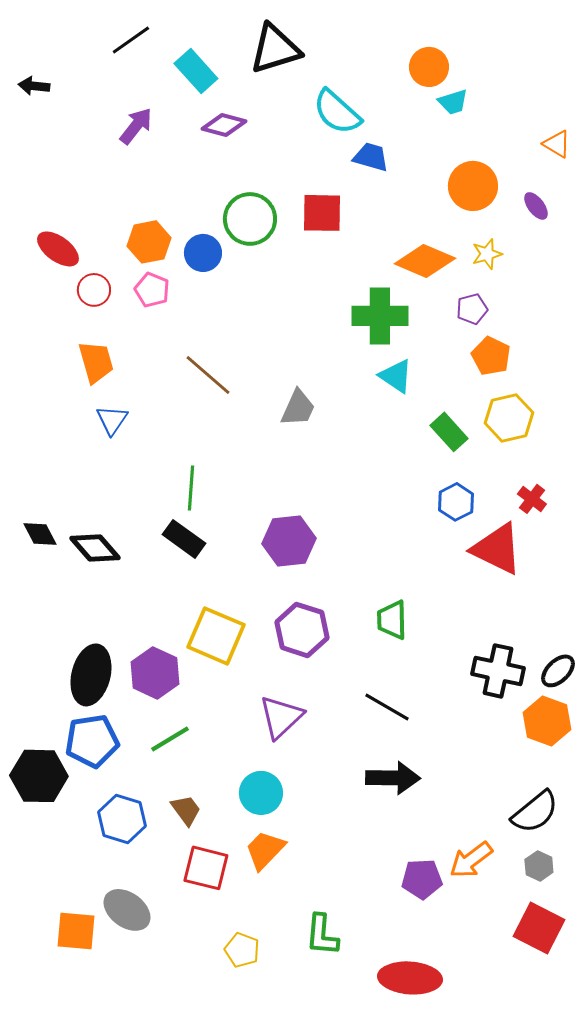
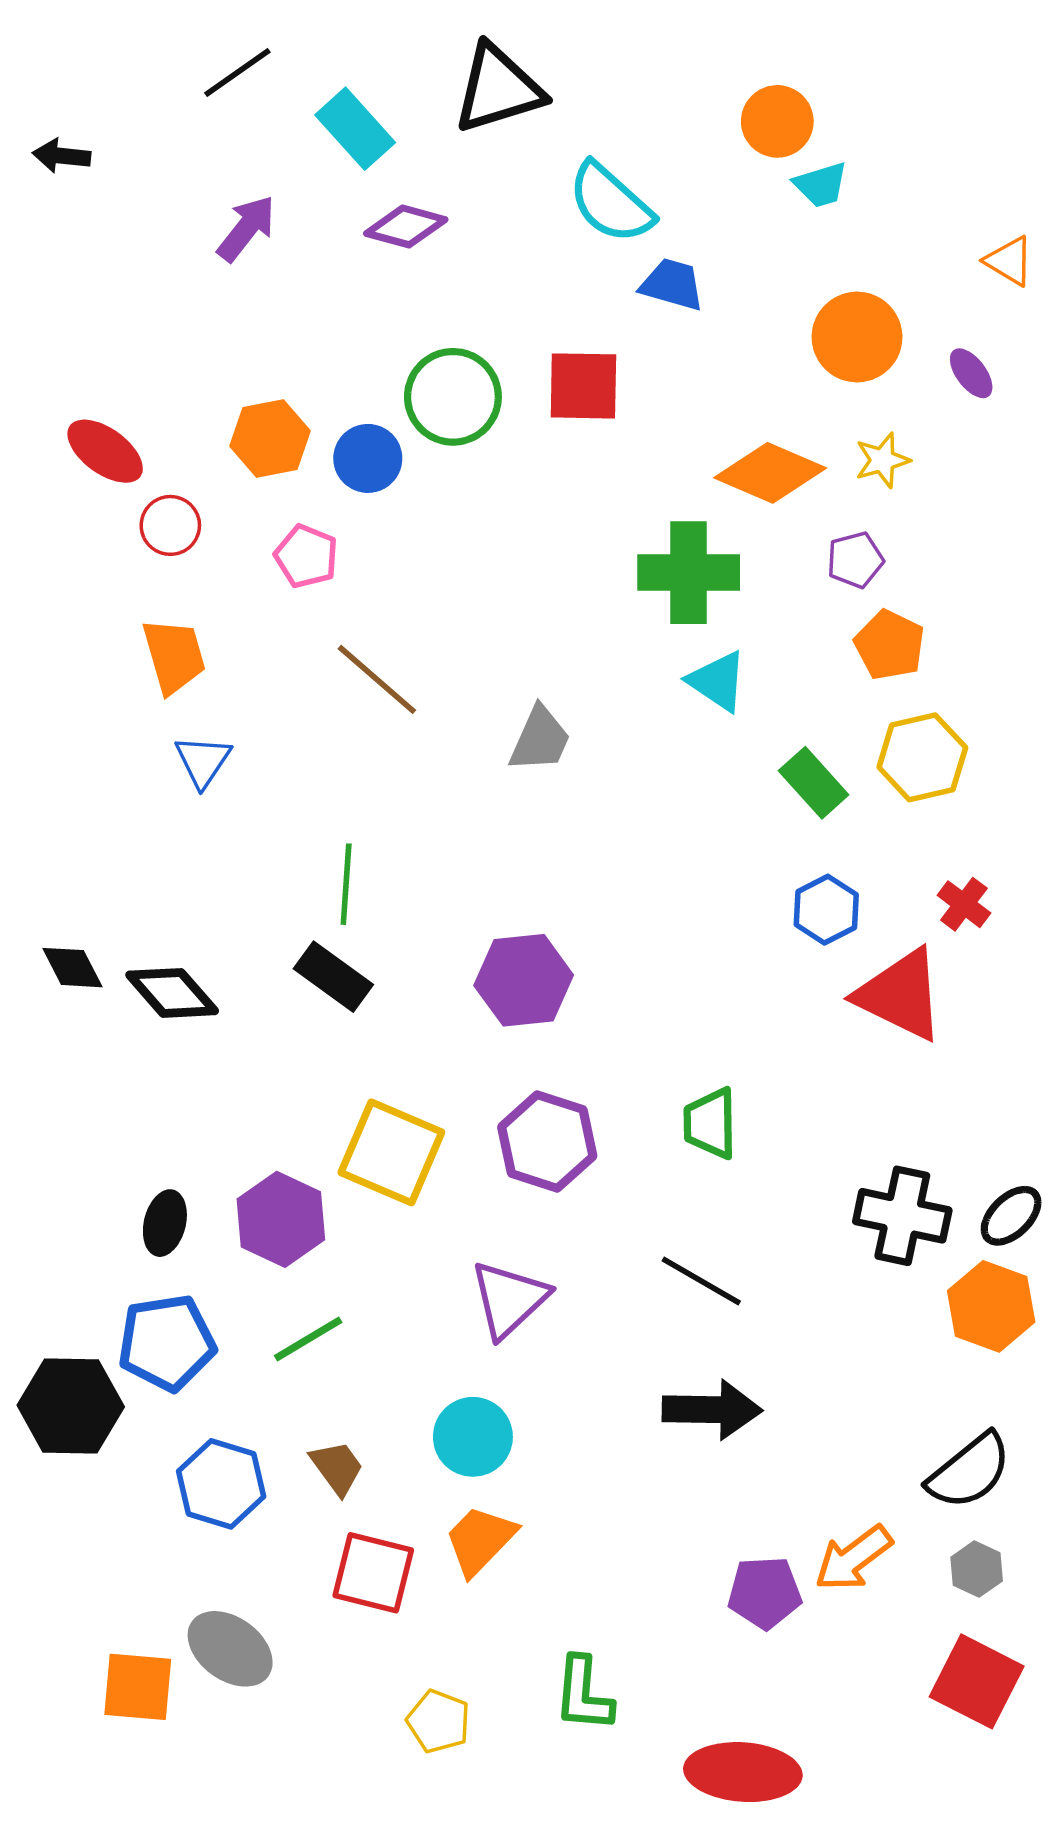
pink pentagon: (152, 290) -> (306, 556), moved
black ellipse: (91, 675) -> (165, 1223), size x0.6

